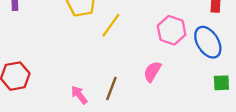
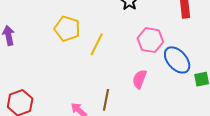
blue ellipse: (208, 42) -> (177, 60), moved

